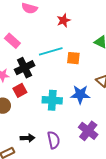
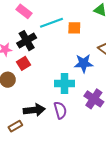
pink rectangle: (12, 41) -> (24, 11), moved
cyan cross: (52, 100) -> (65, 83), moved
black arrow: (27, 138) -> (34, 110), size x1.5

